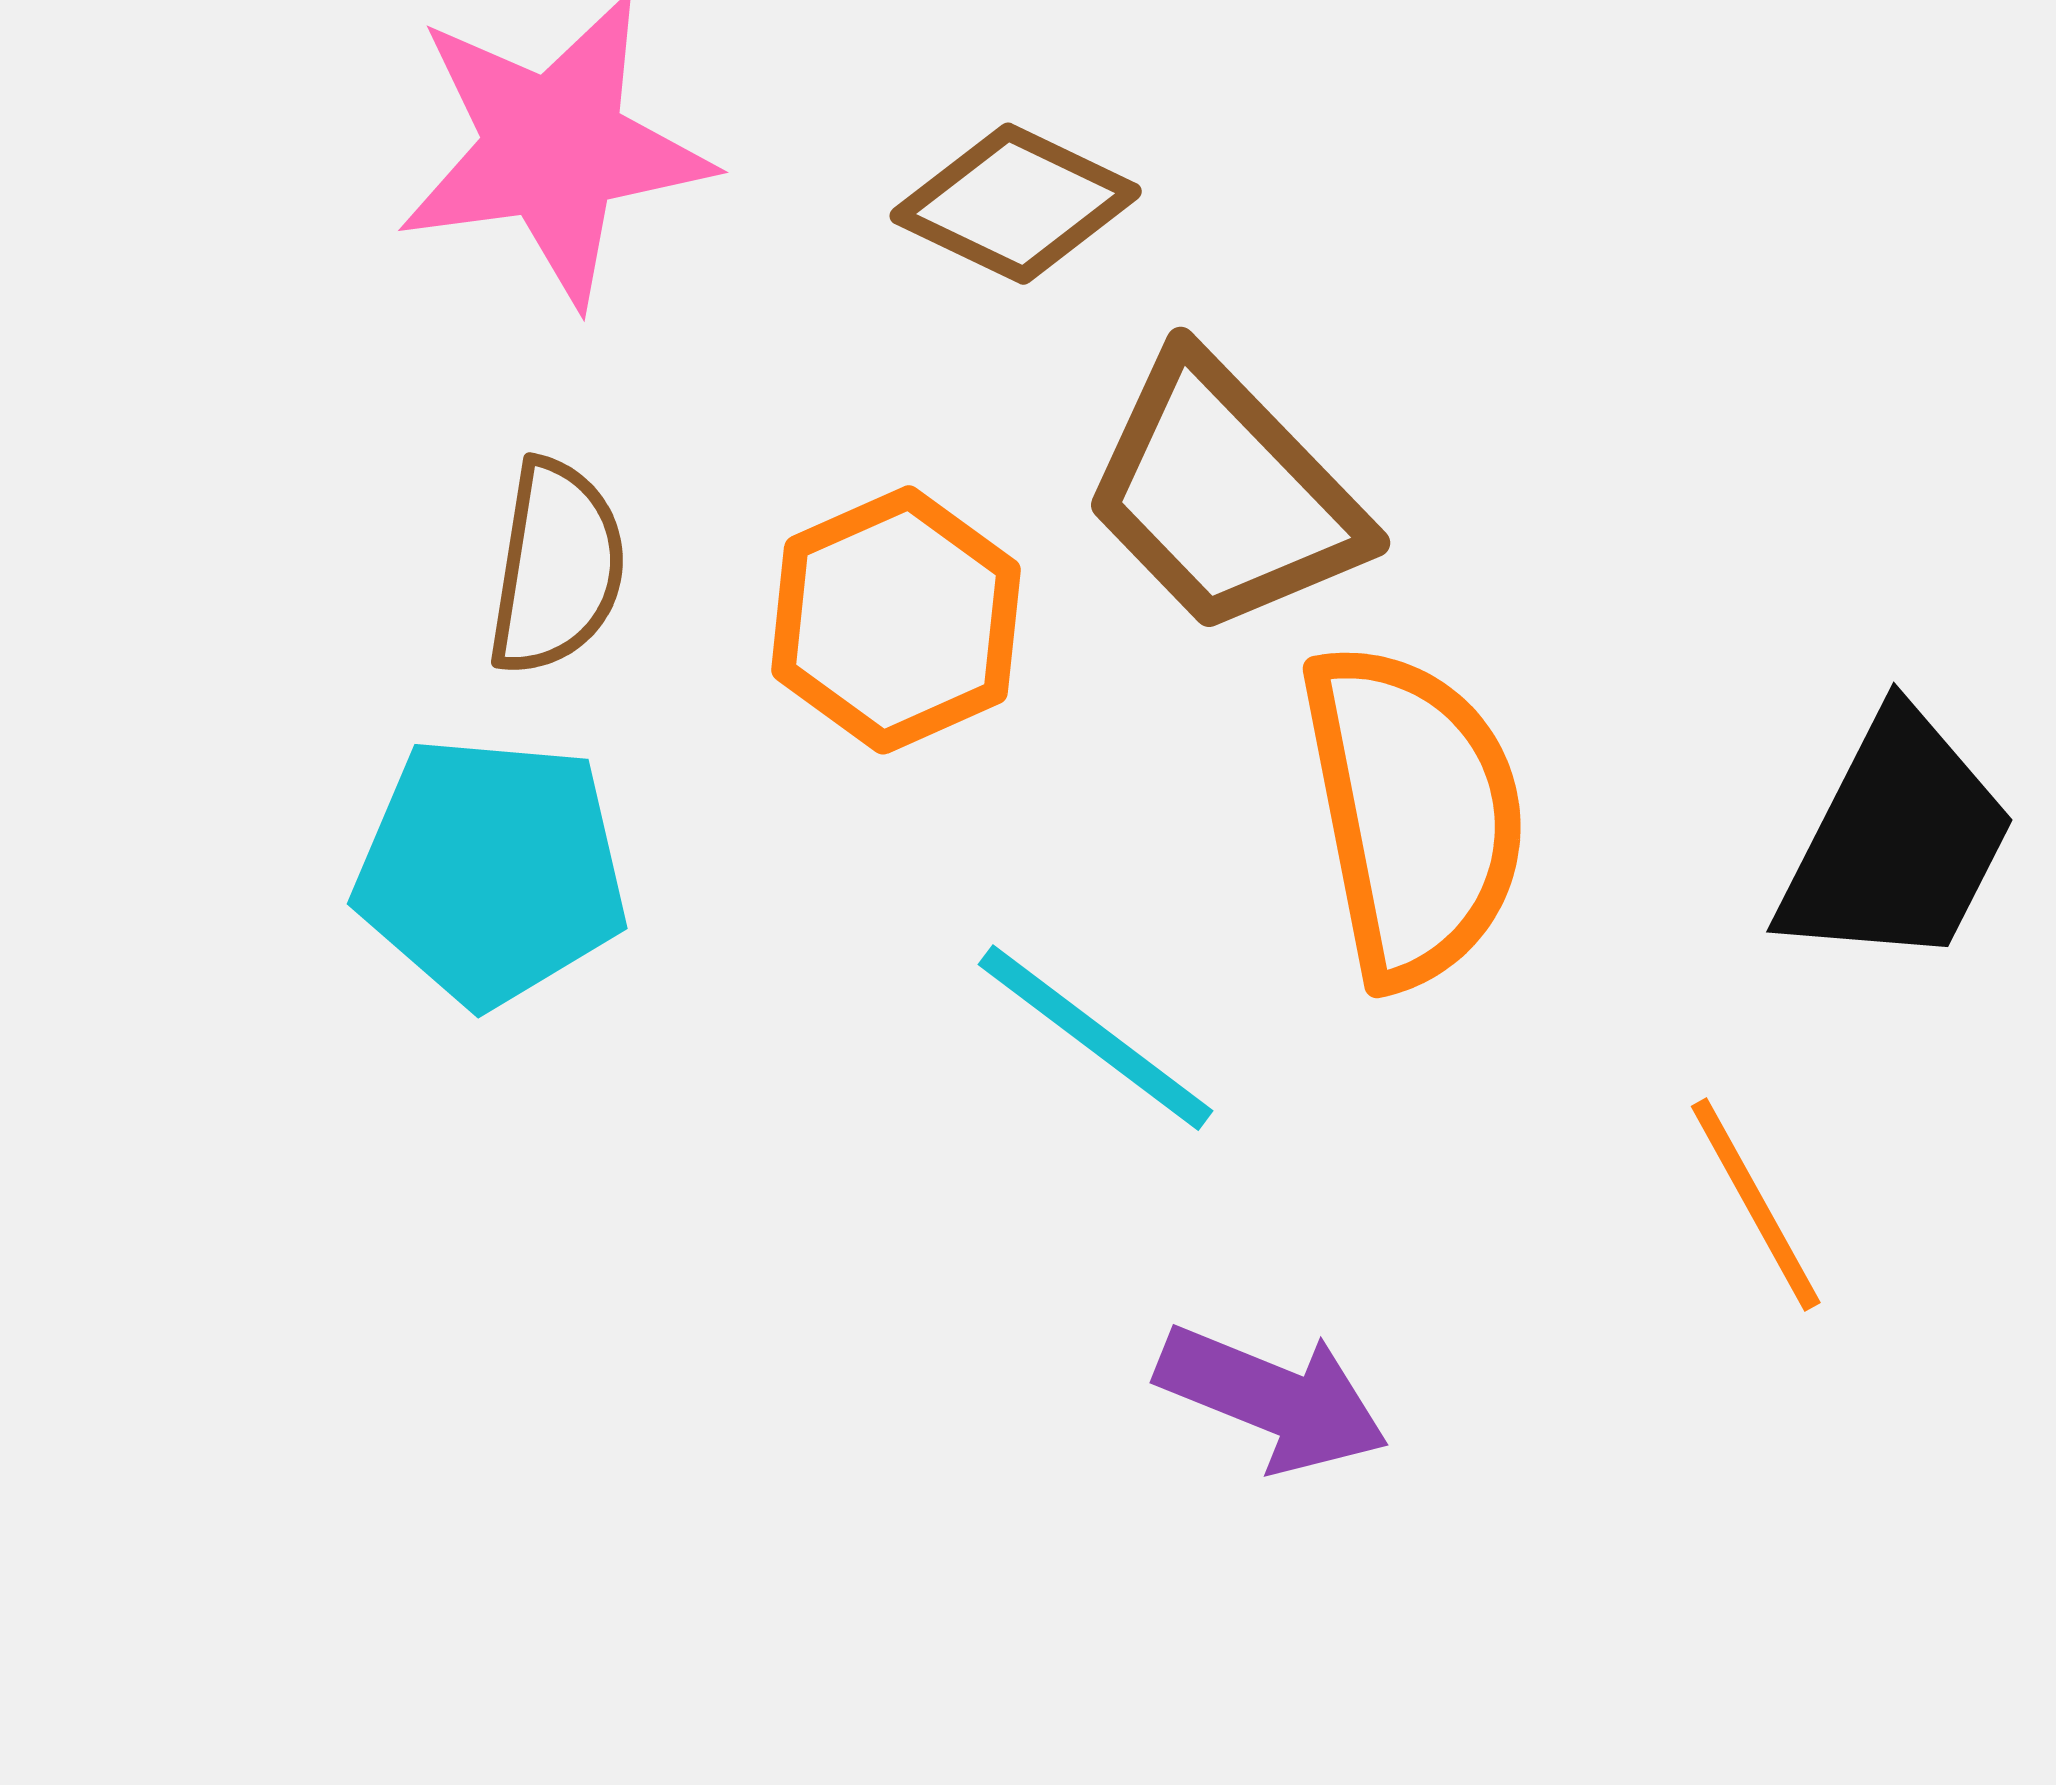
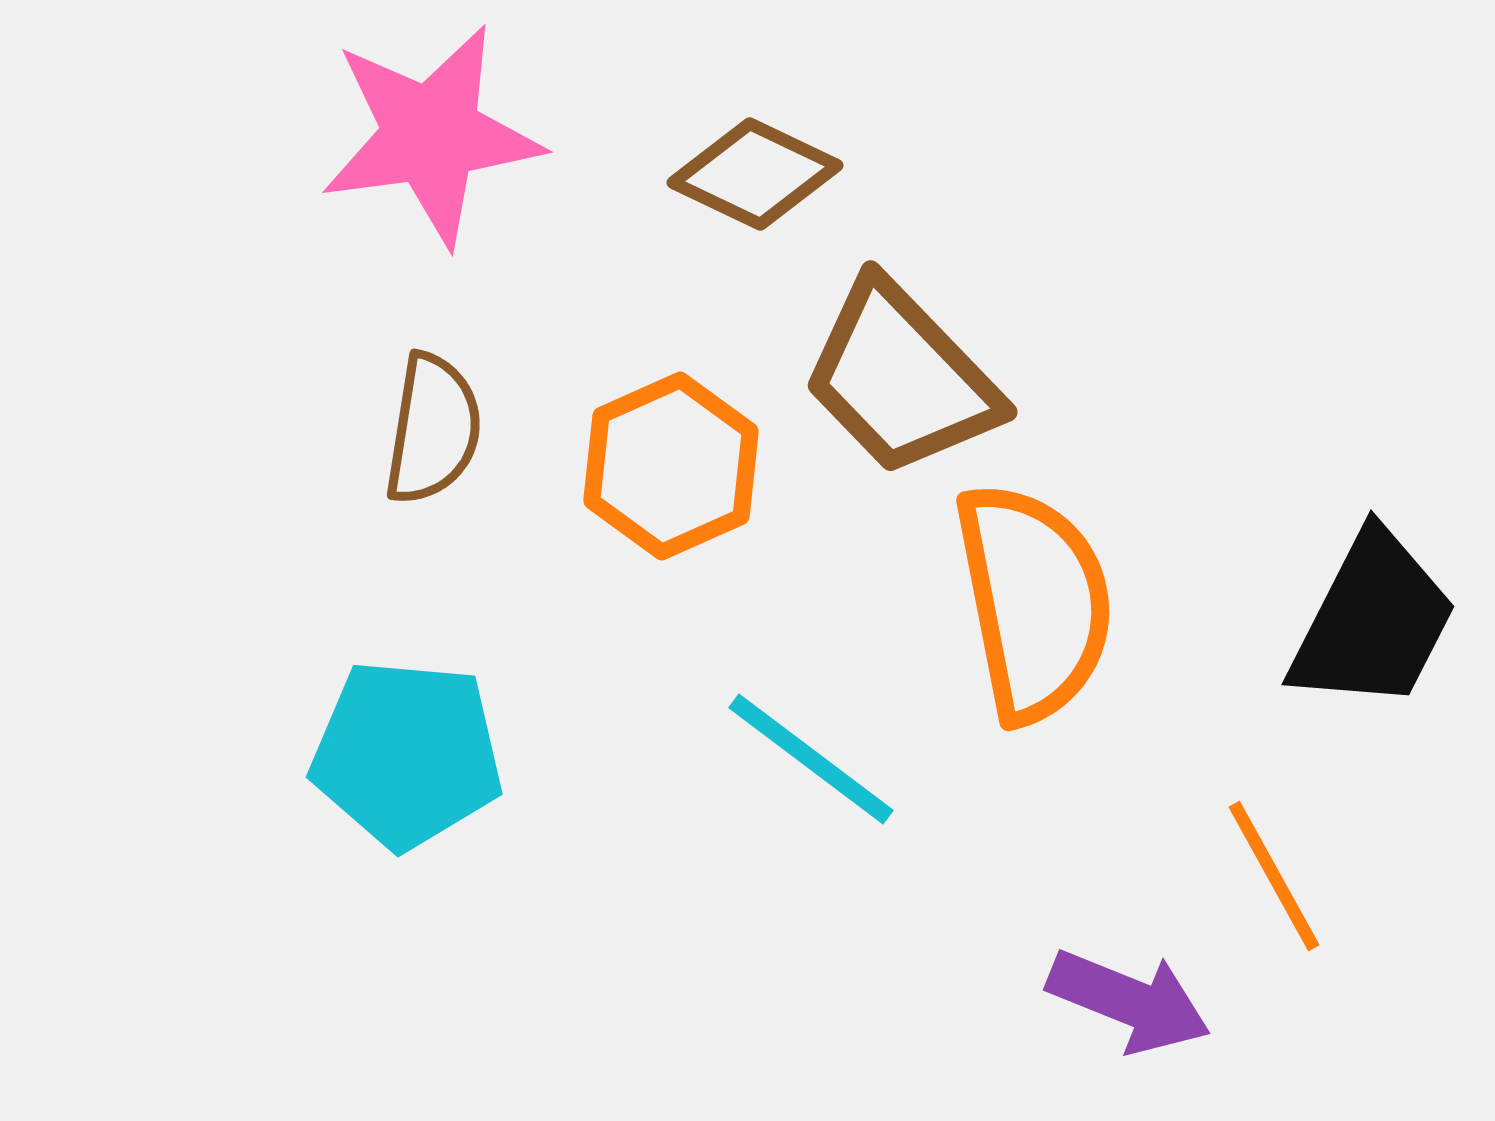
cyan pentagon: (491, 871) -> (407, 754), moved
purple arrow: (1272, 1398) -> (1129, 1001), moved

